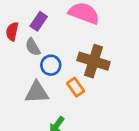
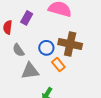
gray semicircle: (33, 47) -> (18, 50), moved
blue circle: (51, 65) -> (46, 48), moved

